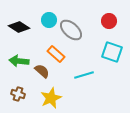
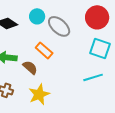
red circle: (109, 21) -> (97, 17), size x1.5
cyan line: (84, 75) -> (93, 77), moved

